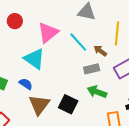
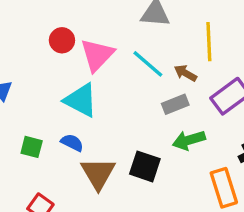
red circle: (15, 21) -> (62, 40), moved
green arrow: (97, 92) -> (189, 140), turned -30

